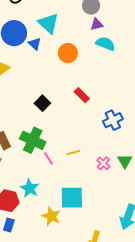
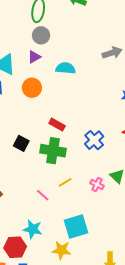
purple triangle: (97, 24) -> (34, 57), moved
green cross: (33, 140) -> (53, 151), moved

